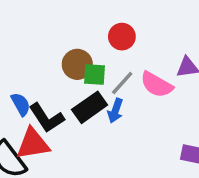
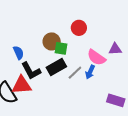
gray line: (122, 83) -> (75, 73), moved
blue semicircle: (21, 104) -> (18, 53), moved
blue arrow: (115, 111) -> (90, 72), moved

